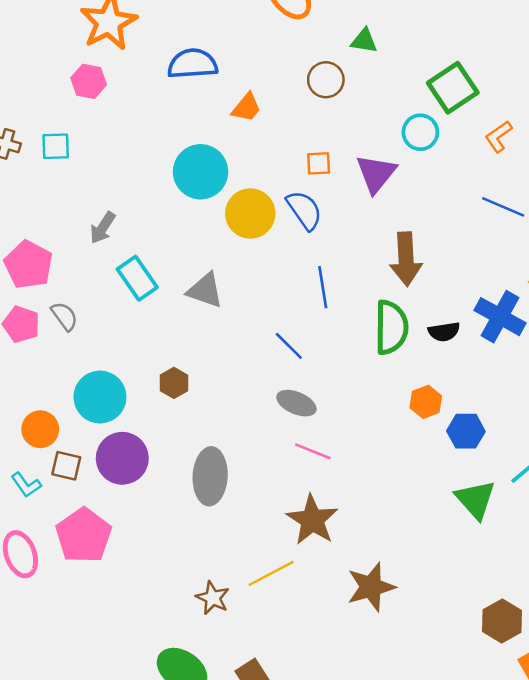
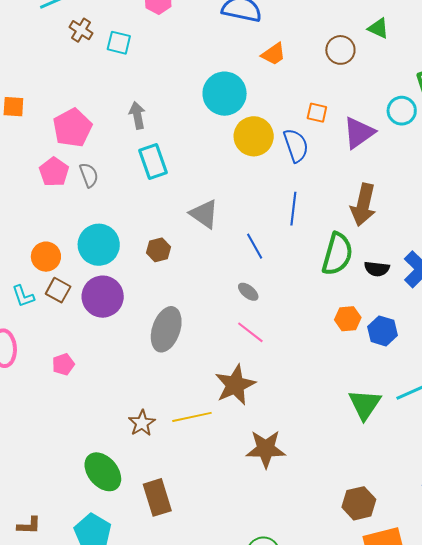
gray arrow: (103, 228) -> (137, 115), turned 120
gray triangle: (205, 290) -> (204, 214), moved
gray ellipse: (296, 403) -> (248, 292), size x0.7
blue hexagon: (466, 431) -> (383, 331), moved
pink pentagon: (84, 535) -> (63, 364), moved, size x0.5

